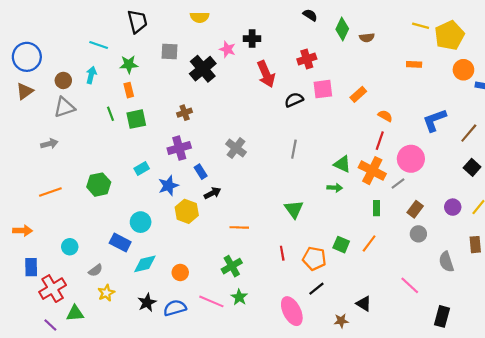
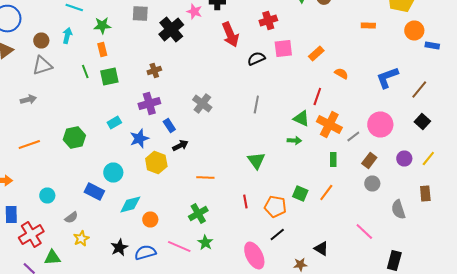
red line: (380, 141) -> (317, 96), moved
pink circle: (411, 159) -> (380, 124), moved
cyan diamond: (145, 264) -> (130, 204), moved

